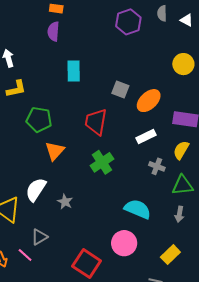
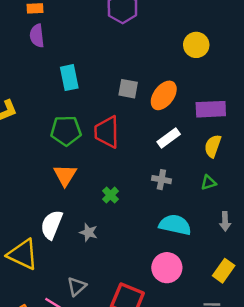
green pentagon: (39, 120) -> (66, 131), moved
green cross: (102, 162) -> (111, 195), moved, size x0.6
gray cross: (157, 166) -> (161, 180), moved
green triangle: (183, 185) -> (209, 183), moved, size x0.6
gray triangle: (39, 237) -> (77, 286), moved

